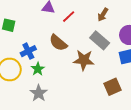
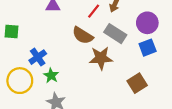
red line: (69, 17) -> (94, 11), moved
brown semicircle: (58, 43) -> (83, 35), moved

